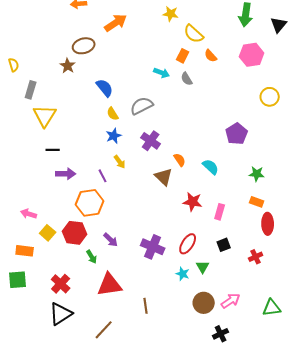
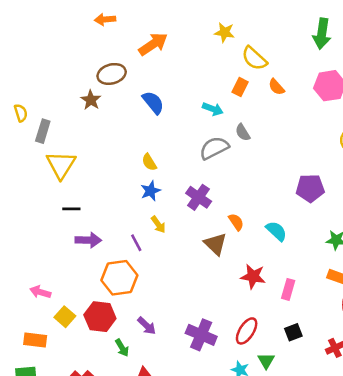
yellow semicircle: (14, 65) -> (21, 113), moved
gray semicircle: (187, 79) -> (243, 132), moved
blue semicircle: (105, 88) -> (153, 103), moved
gray semicircle: (142, 106) -> (214, 148), moved
purple pentagon: (237, 134) -> (310, 188), turned 30

